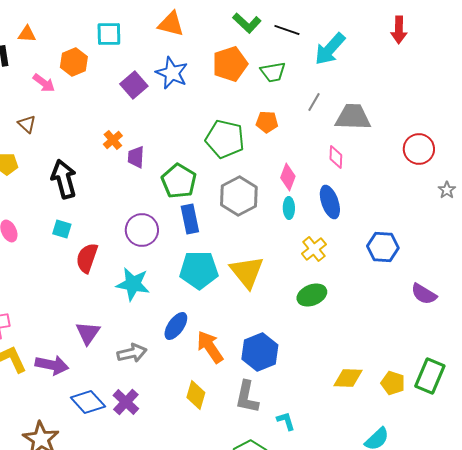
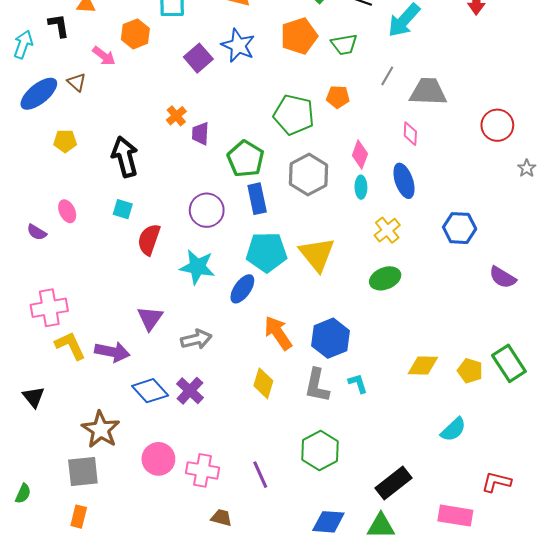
brown triangle: (27, 124) -> (77, 82), moved
blue ellipse: (176, 326) -> (242, 289), moved
green rectangle: (430, 376) -> (509, 363), turned -56
cyan L-shape: (286, 421) -> (358, 383), moved

